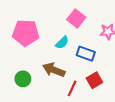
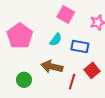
pink pentagon: (26, 33) -> (20, 36), turned -30

